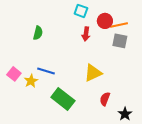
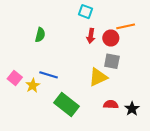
red circle: (105, 21) -> (111, 38), moved
gray square: (120, 41) -> (112, 61), moved
red semicircle: (105, 99) -> (111, 104), turned 72
black star: (125, 114) -> (132, 109), moved

